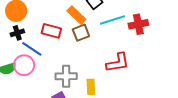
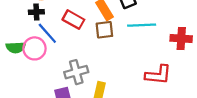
red cross: (138, 24) -> (181, 38), moved
red L-shape: (118, 63) -> (158, 75), moved
gray cross: (66, 76) -> (76, 72), turned -30

